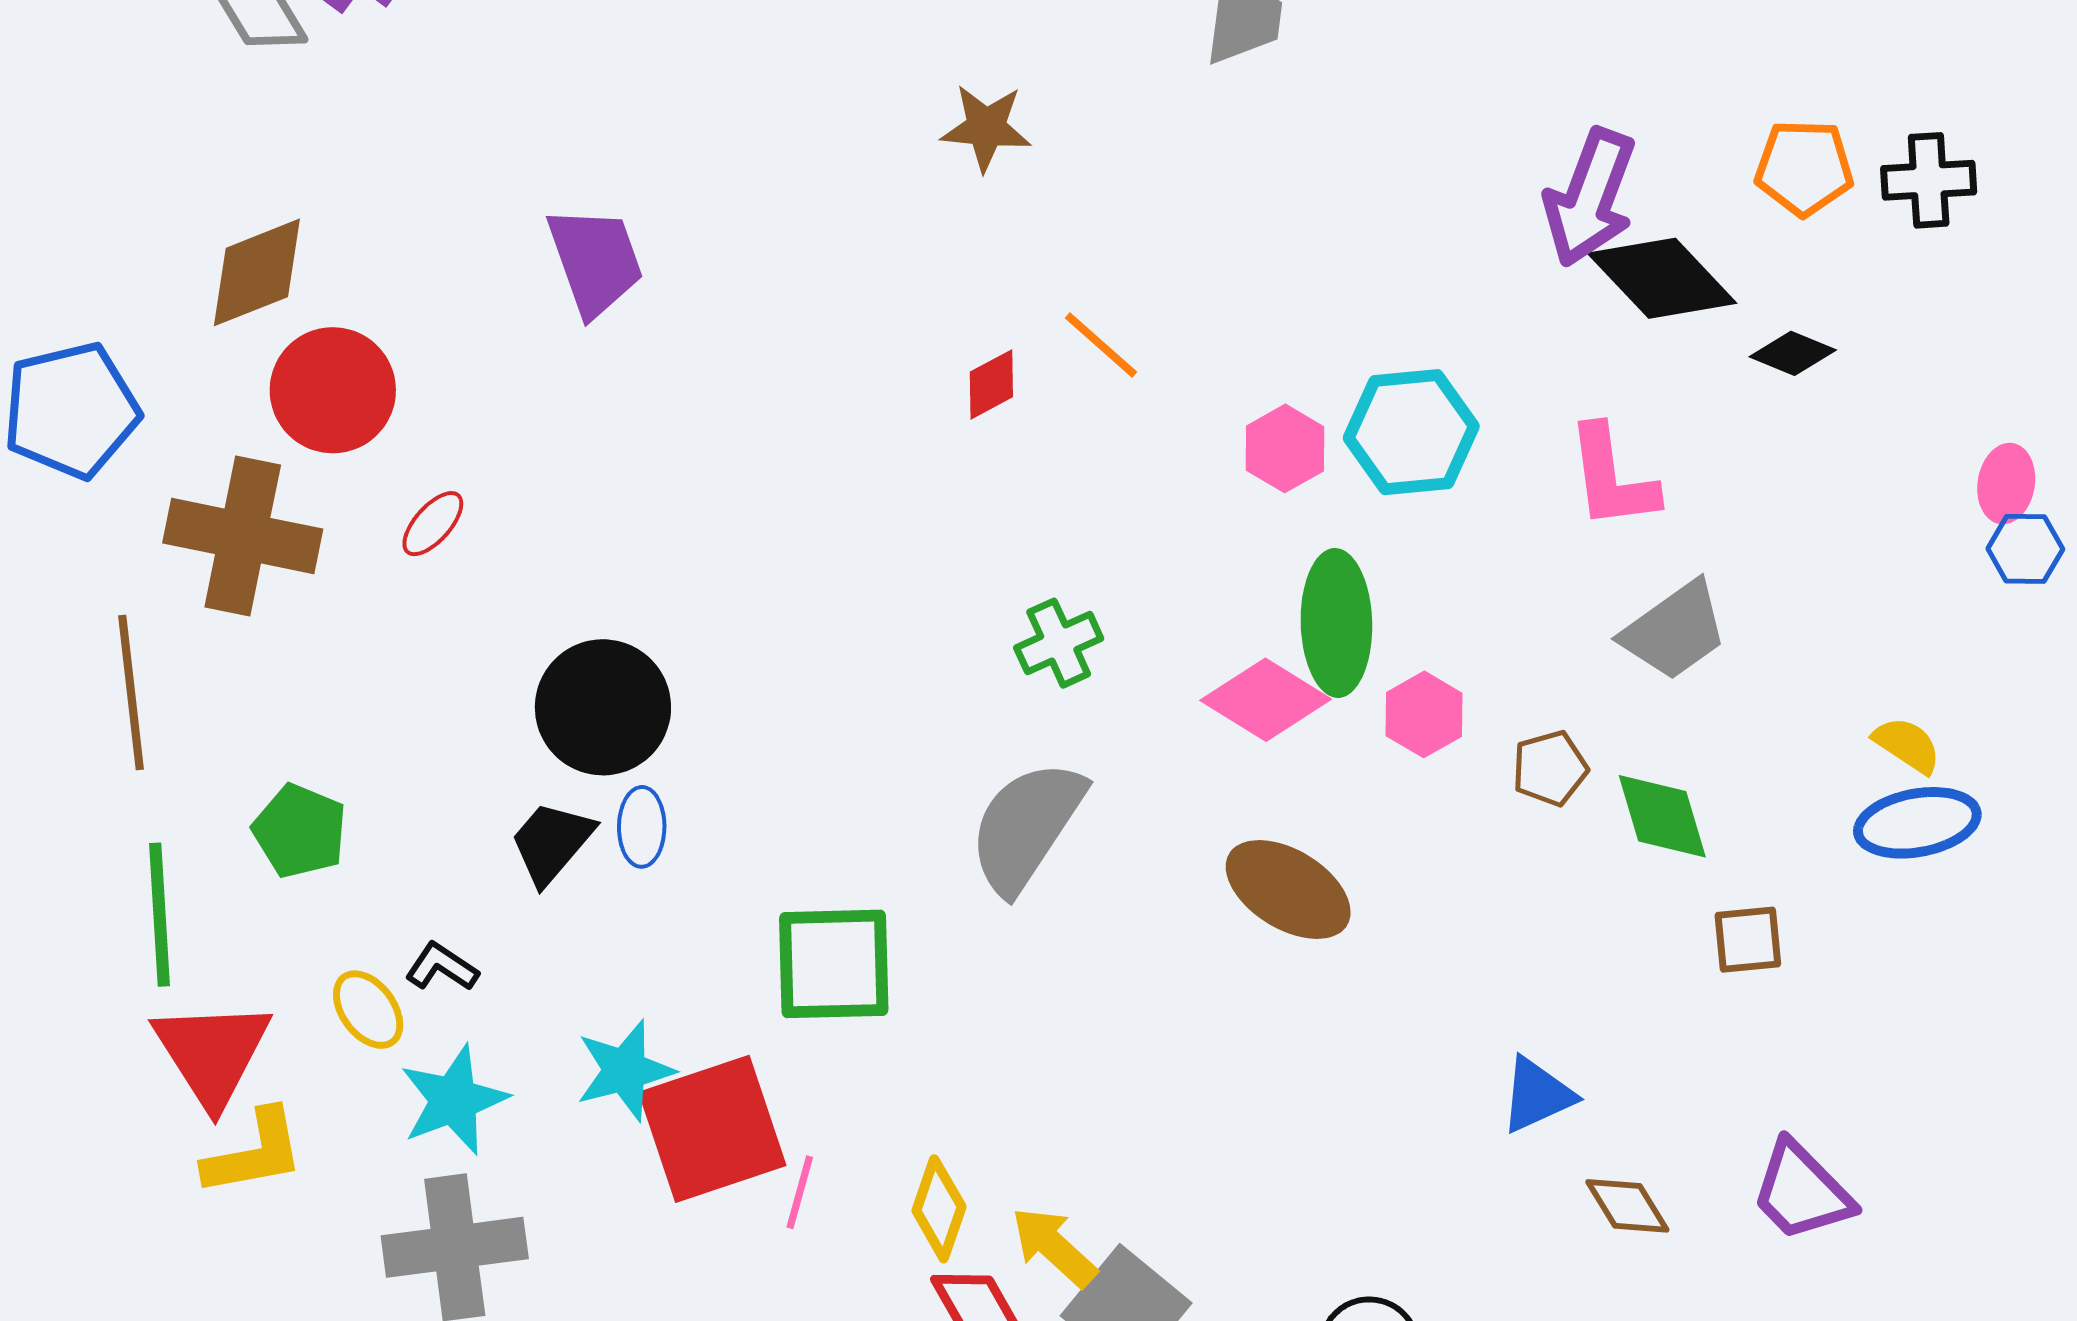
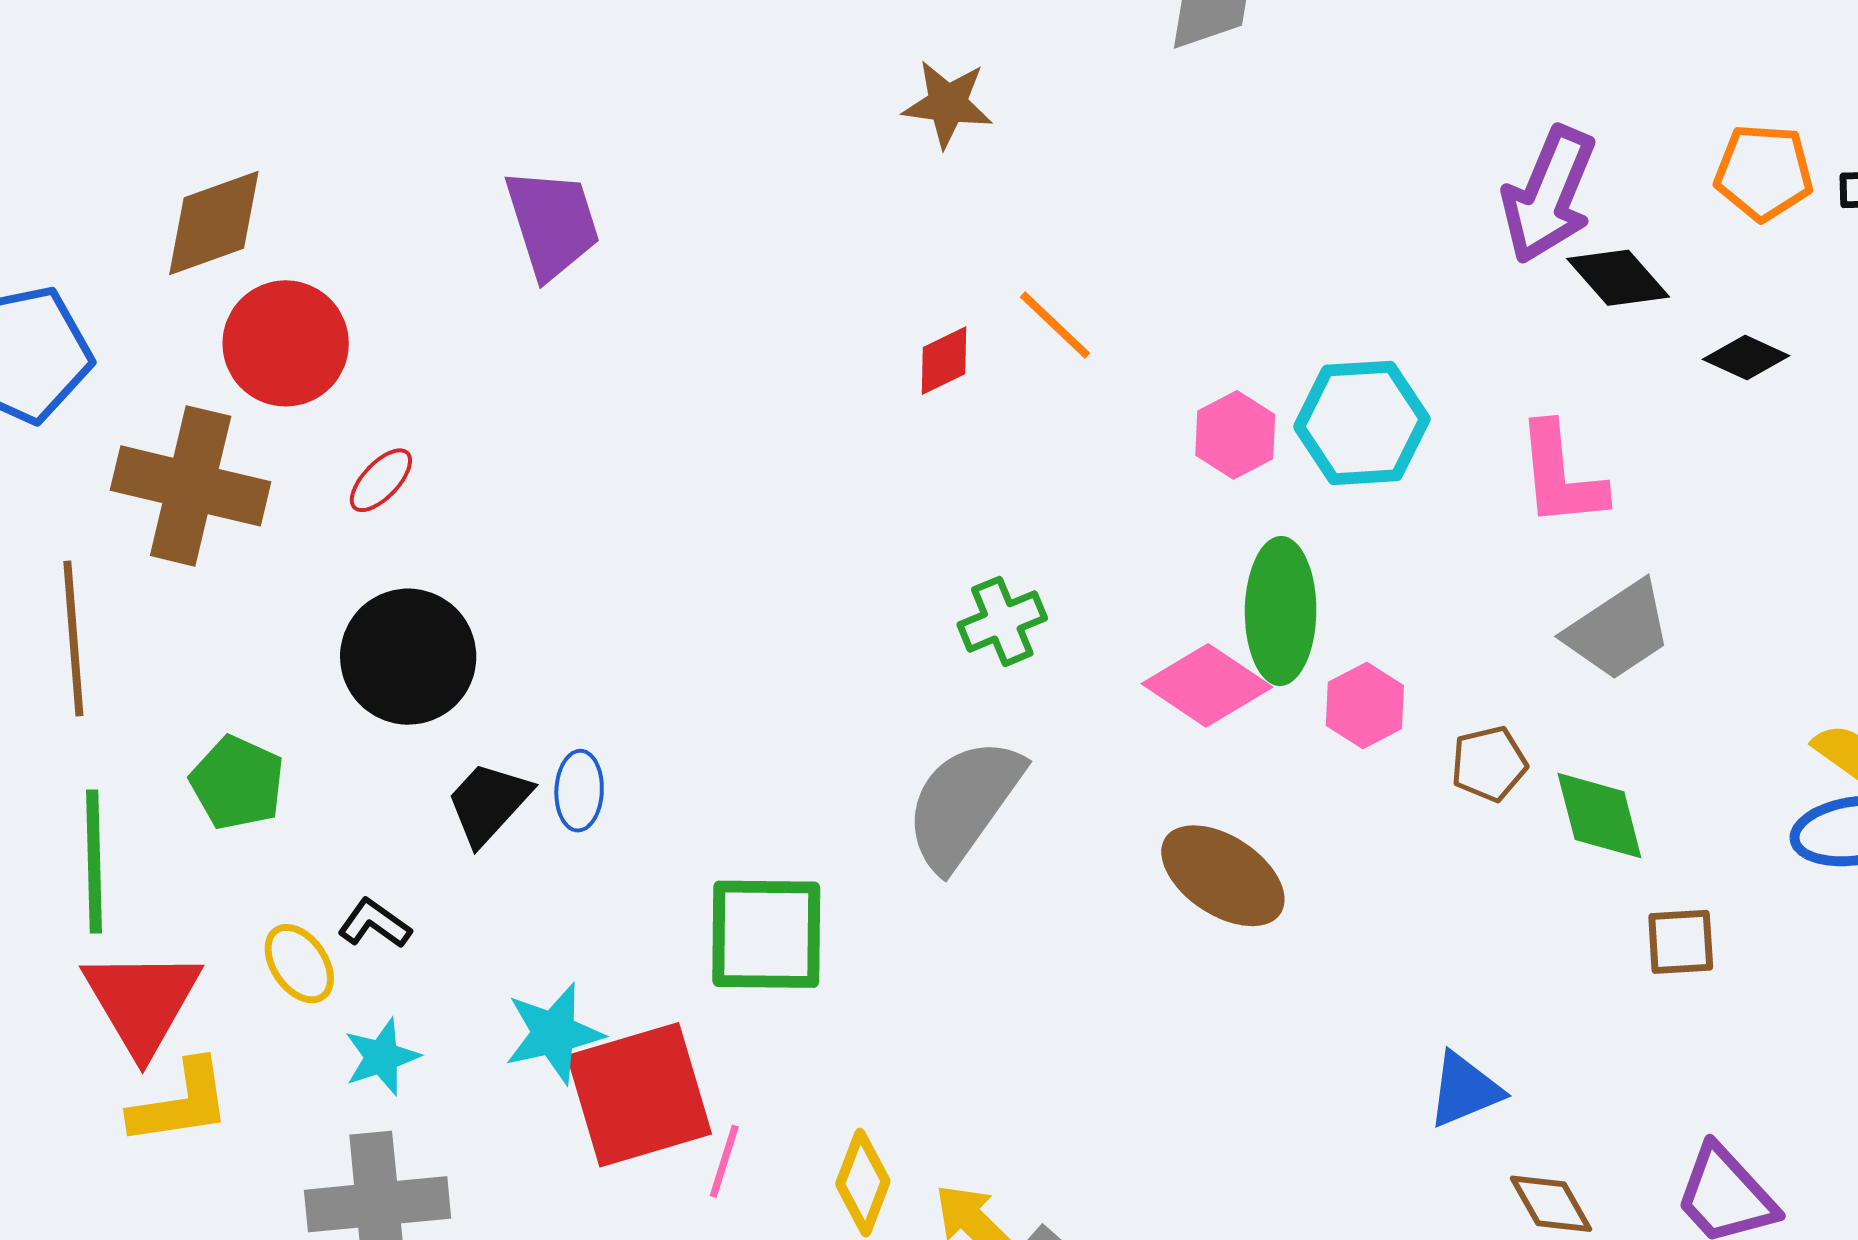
black diamond: (1662, 278) -> (1618, 278), size x0.7
black circle: (603, 707) -> (408, 657), moved
cyan star: (454, 1100) -> (382, 1057), size x0.7

